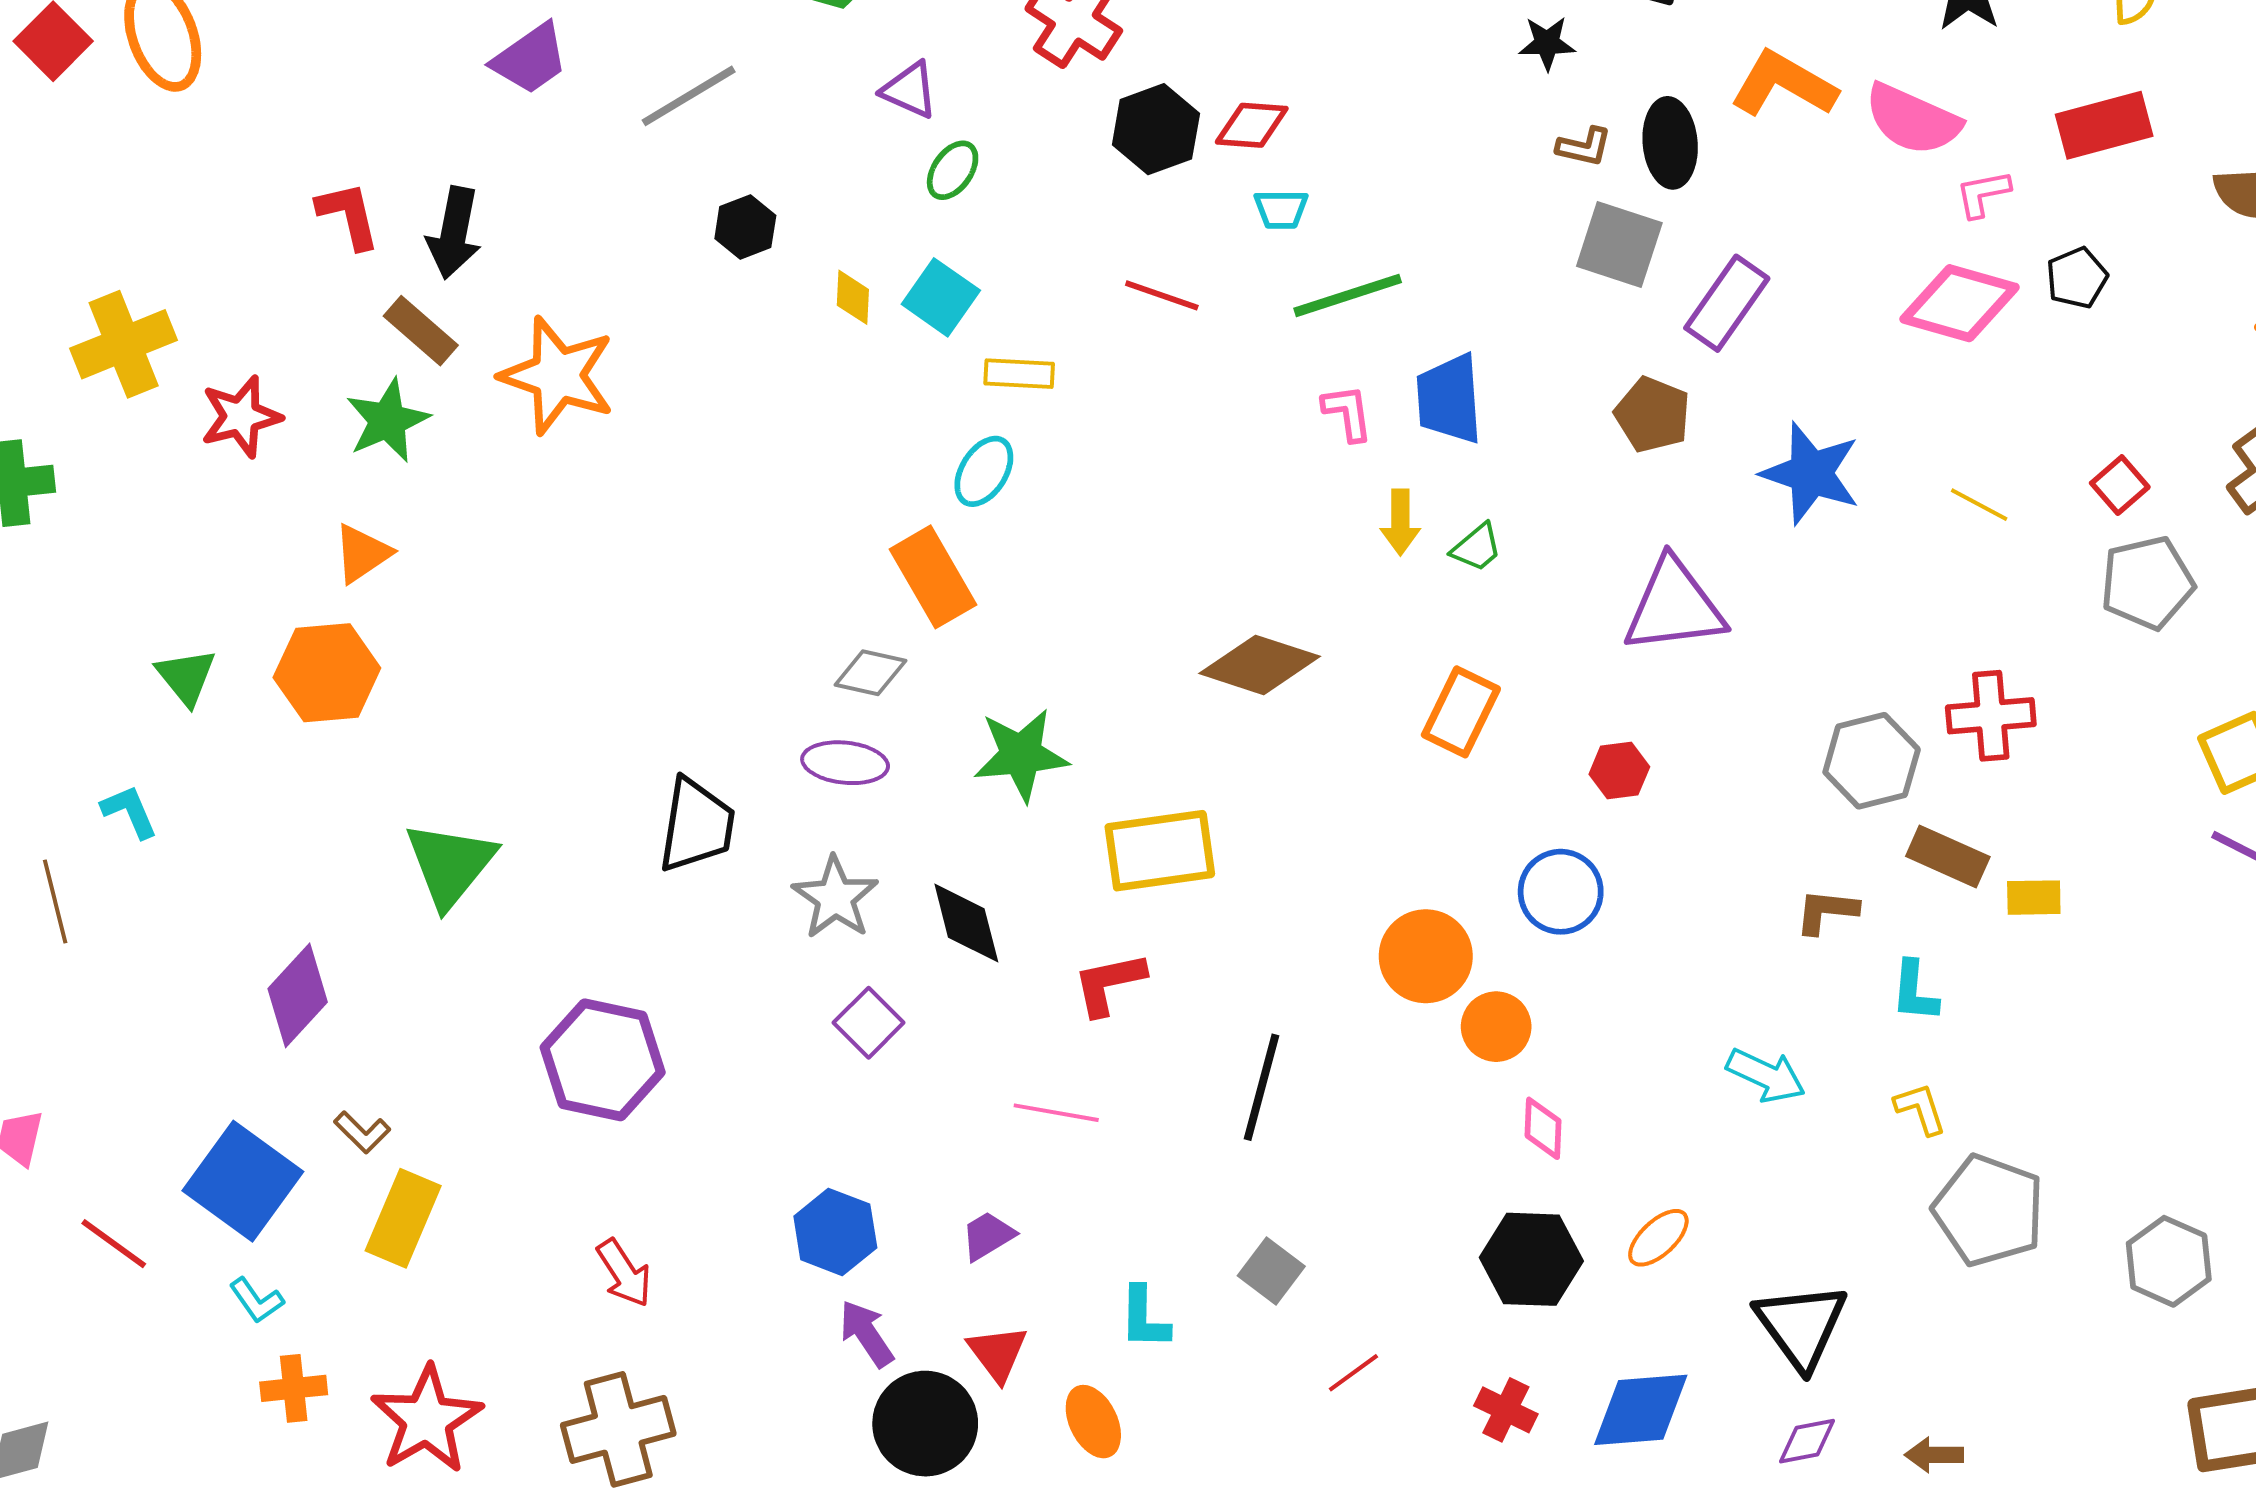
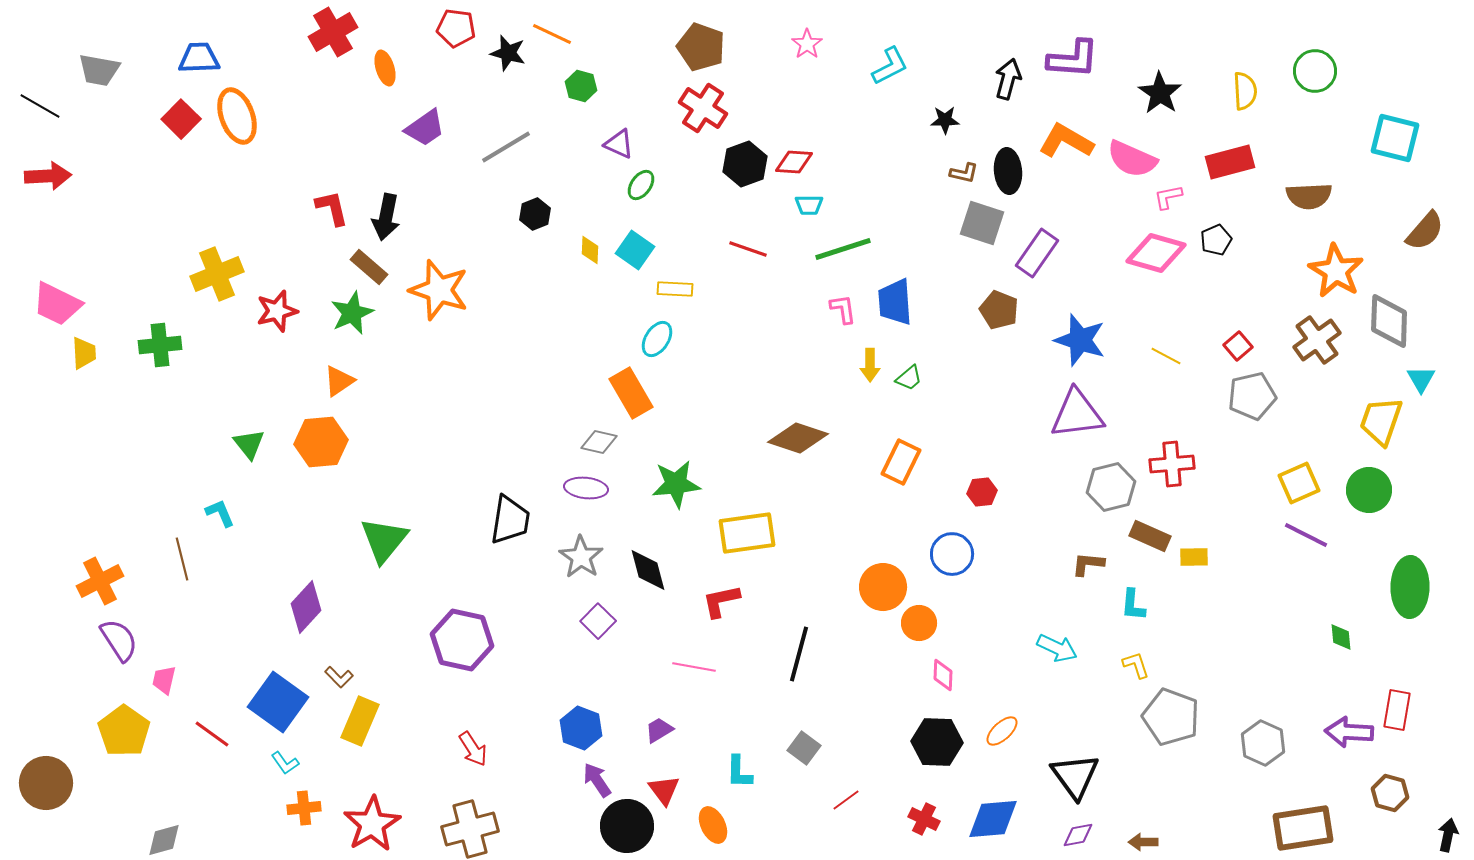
purple triangle: (1674, 606) -> (1077, 414), moved

